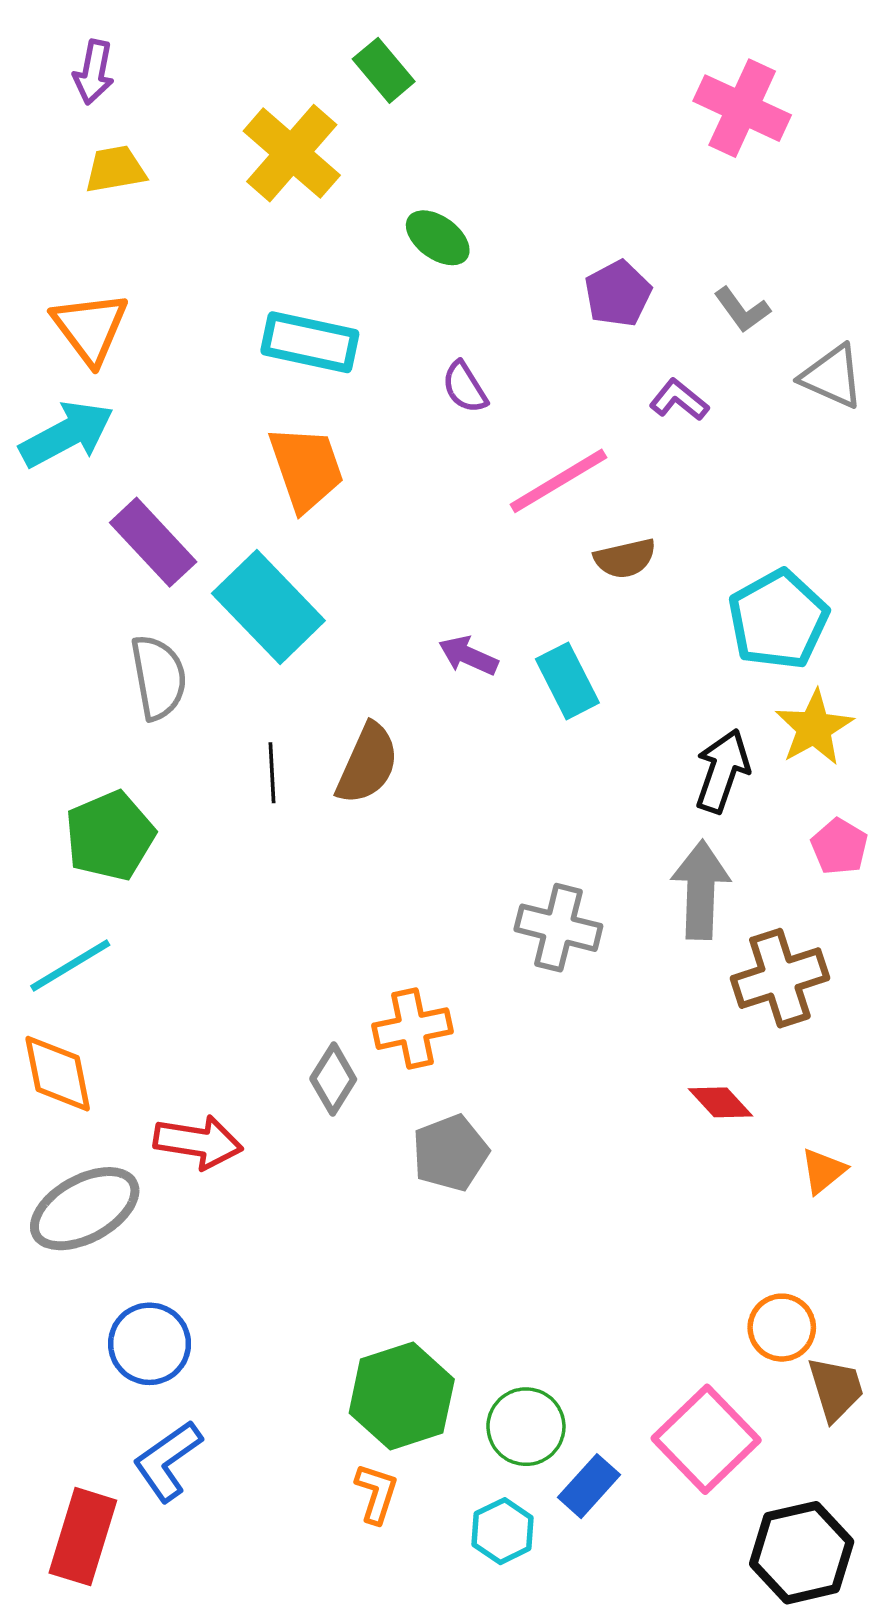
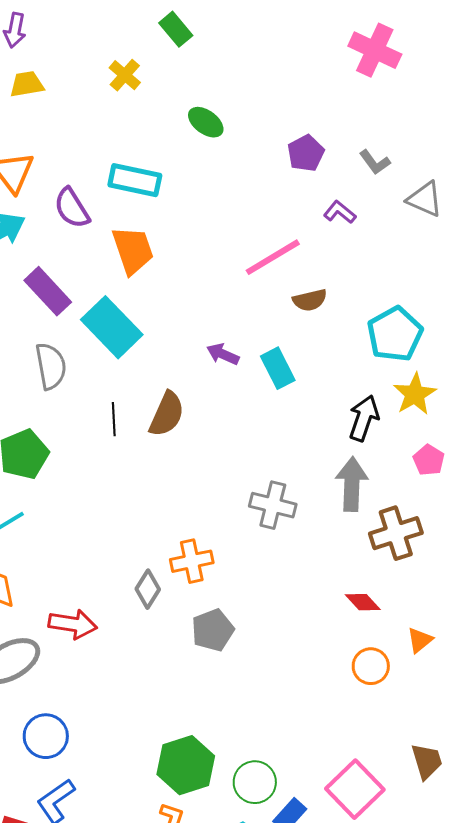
yellow cross: (292, 153) -> (125, 75), size x0.6
purple semicircle: (465, 387) -> (72, 208), moved, size x1.4
orange circle: (782, 1328) -> (371, 666), moved

